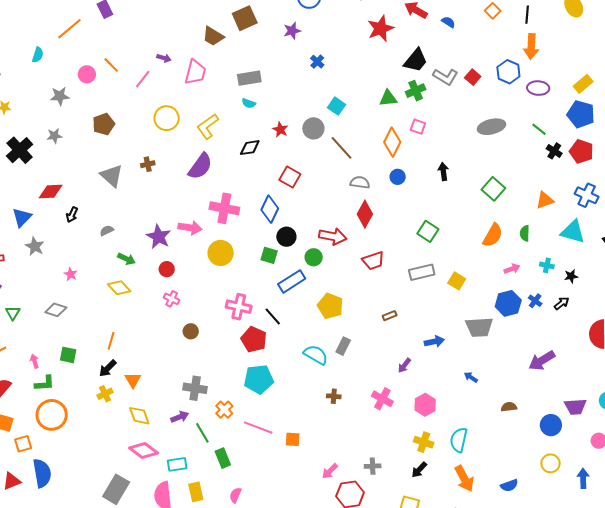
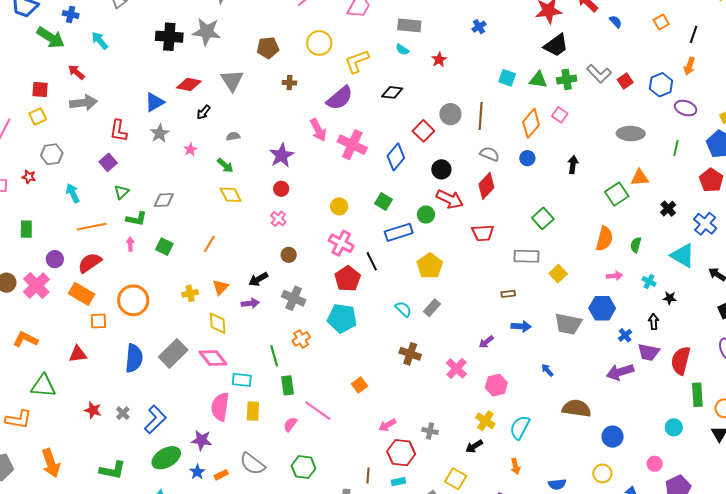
orange arrow: (531, 46) -> (689, 66), size x0.7
black trapezoid: (416, 60) -> (556, 45), moved
cyan square: (337, 106) -> (507, 78), moved, turned -30
brown pentagon: (104, 124) -> (268, 48), moved
gray circle: (313, 128) -> (450, 114), moved
green line: (539, 129) -> (676, 148), turned 49
red star: (280, 130) -> (439, 60), moved
gray star: (54, 136) -> (207, 32), size x1.8
brown line: (341, 148) -> (481, 116), turned 32
black cross: (20, 150) -> (169, 37), turned 32
black cross: (554, 151) -> (668, 209), moved
gray triangle: (112, 176) -> (232, 80), moved
orange triangle: (545, 200) -> (640, 178), moved
pink arrow: (190, 228) -> (318, 130), moved, turned 40
orange semicircle: (493, 235) -> (604, 239), turned -30
black circle: (286, 237) -> (441, 169), moved
yellow circle: (221, 253) -> (339, 206), moved, size x0.7
green arrow: (126, 259) -> (225, 165), moved
pink star: (71, 274) -> (190, 150), moved
blue cross: (535, 301) -> (625, 335), moved
black arrow: (562, 303) -> (654, 322), turned -70
gray diamond: (56, 310) -> (164, 200), turned -35
brown rectangle: (390, 316) -> (508, 294), moved
cyan semicircle: (316, 355) -> (403, 309), size x0.7
black arrow: (108, 368) -> (258, 279), moved
green L-shape: (45, 383) -> (136, 219), moved
gray cross: (195, 388) -> (294, 298), moved
brown cross: (334, 396) -> (410, 354), size x1.5
brown semicircle: (509, 407) -> (577, 408), size x1.8
purple trapezoid: (575, 407) -> (649, 352), moved
purple arrow: (180, 417) -> (250, 303), moved
pink line: (258, 428) -> (318, 411), moved
orange square: (293, 439) -> (360, 385), turned 35
blue semicircle: (42, 473) -> (134, 358), moved
orange arrow: (464, 479) -> (515, 466), size x0.6
gray rectangle: (116, 489) -> (173, 353), moved

